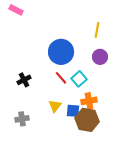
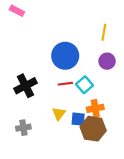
red line: (61, 78) -> (65, 84), turned -56
black cross: (24, 80) -> (26, 86), size x1.5

